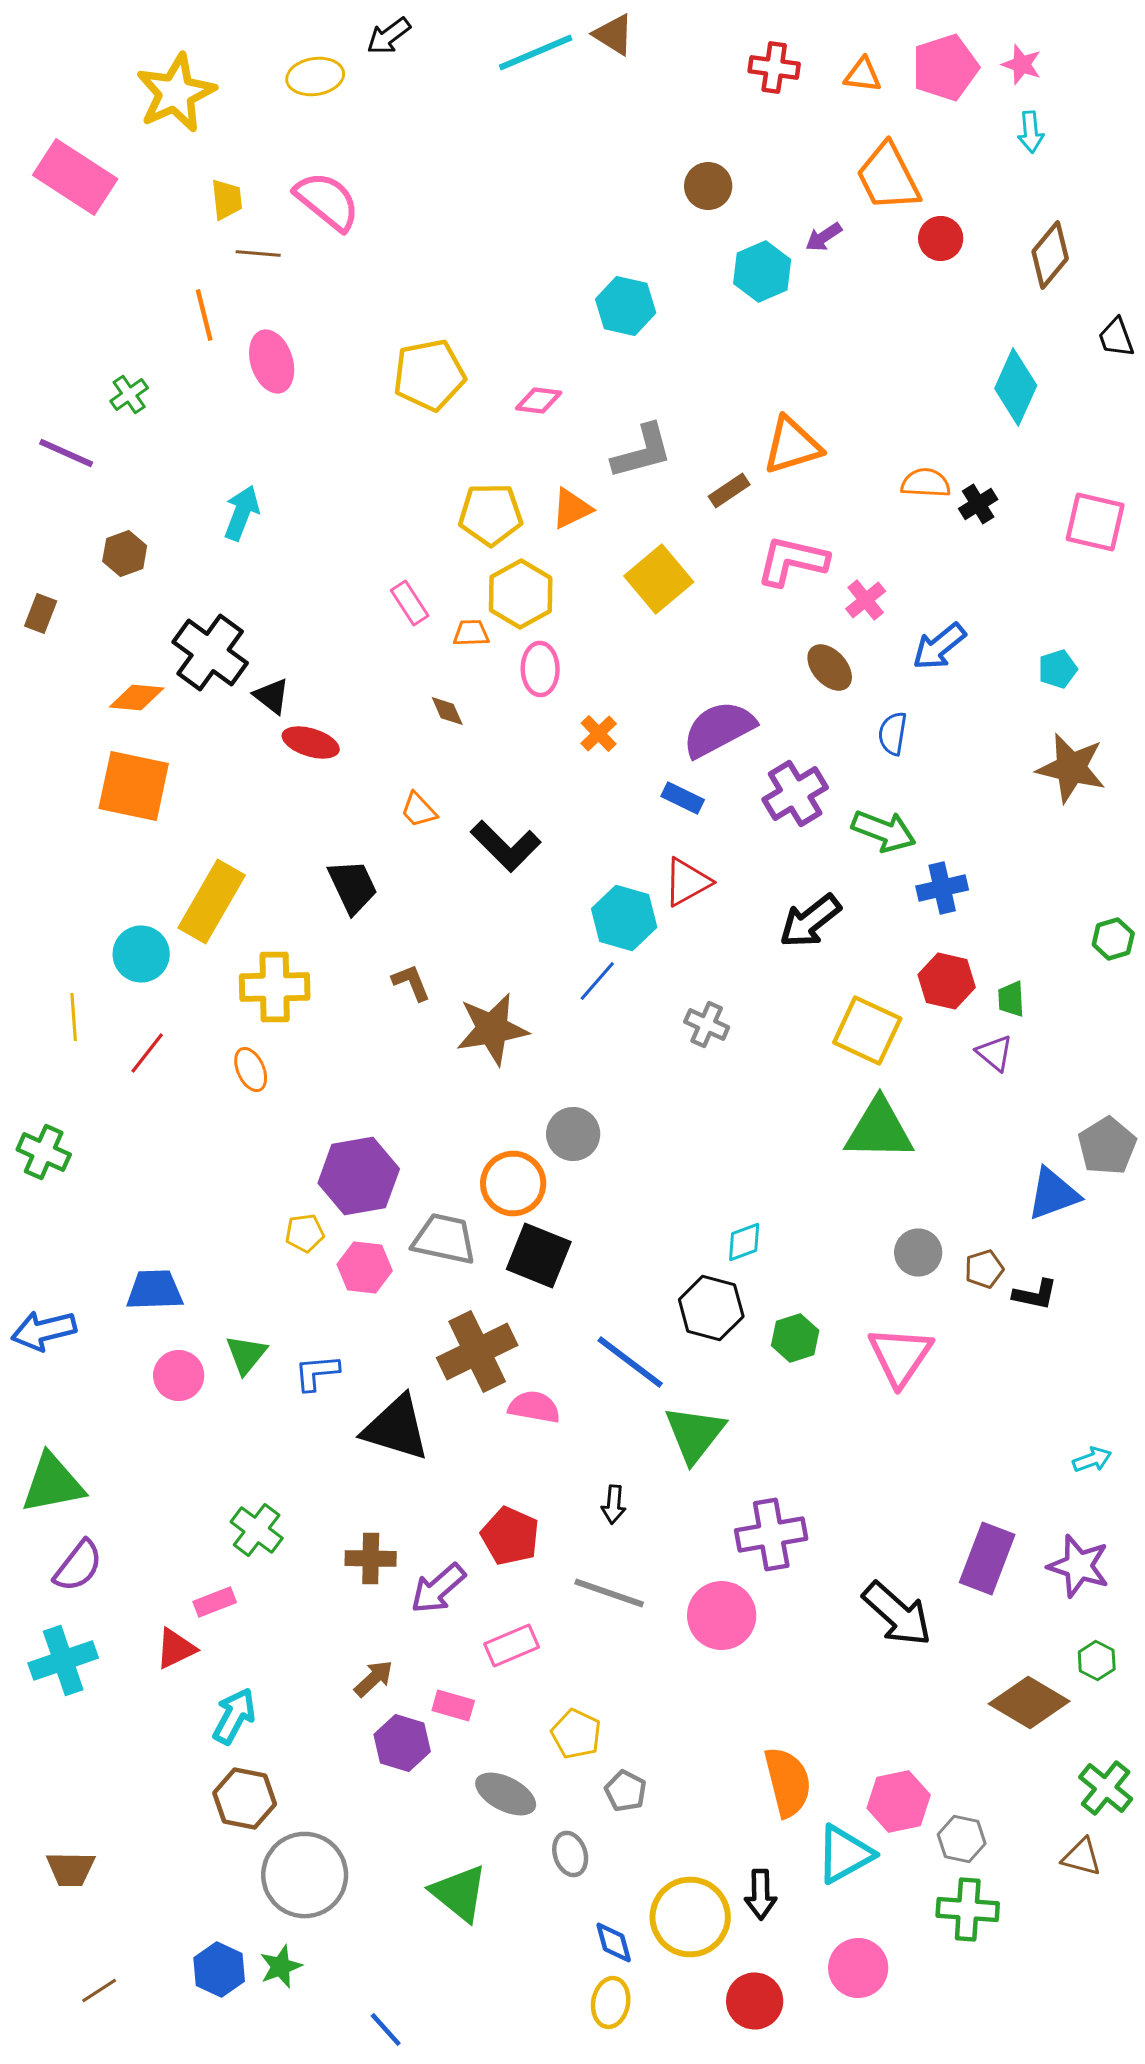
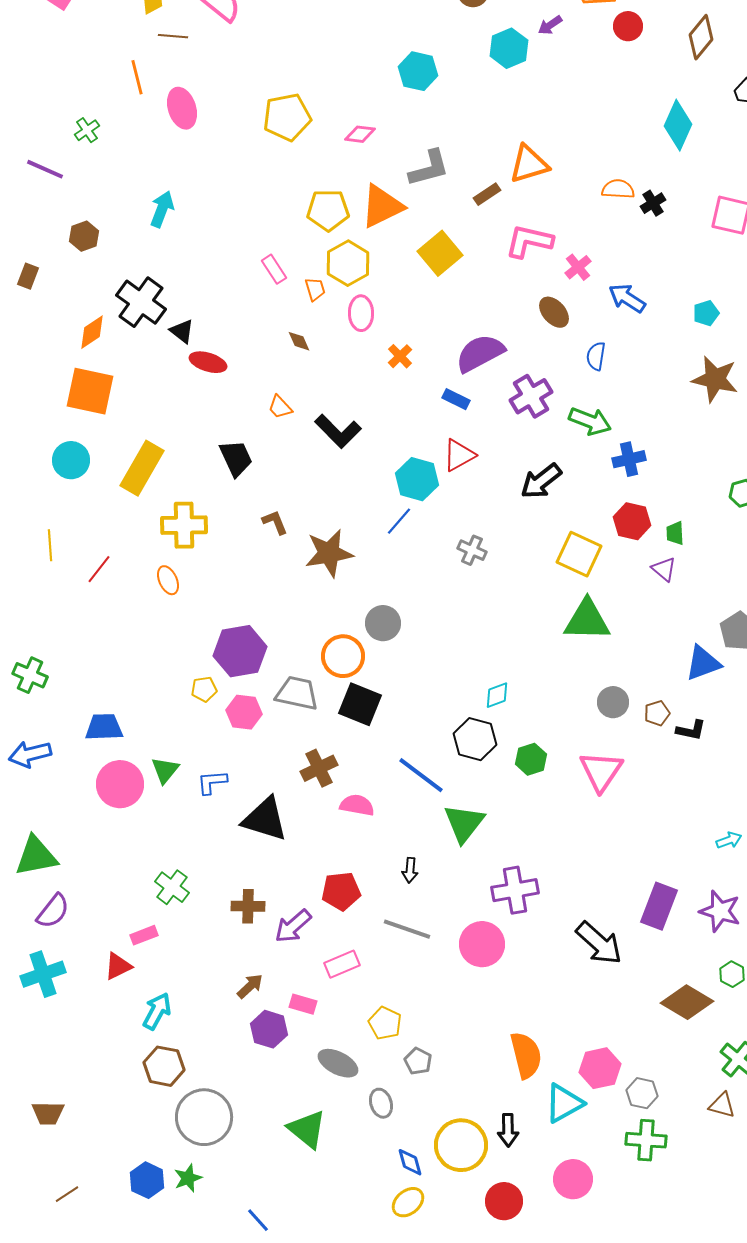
orange triangle: (572, 508) -> (382, 206), size x1.6
orange trapezoid: (471, 633) -> (315, 289), turned 75
blue arrow: (939, 646) -> (627, 298), turned 72
orange diamond: (137, 698) -> (92, 332), turned -39
cyan circle: (141, 954) -> (71, 460), moved
green cross: (44, 1152) -> (30, 675), moved
brown cross: (477, 1352) -> (319, 768), size x0.7
pink circle: (179, 1376) -> (120, 784), size x1.4
red pentagon: (510, 1536) -> (341, 891), turned -30
yellow ellipse: (611, 2002) -> (408, 1202), turned 40

